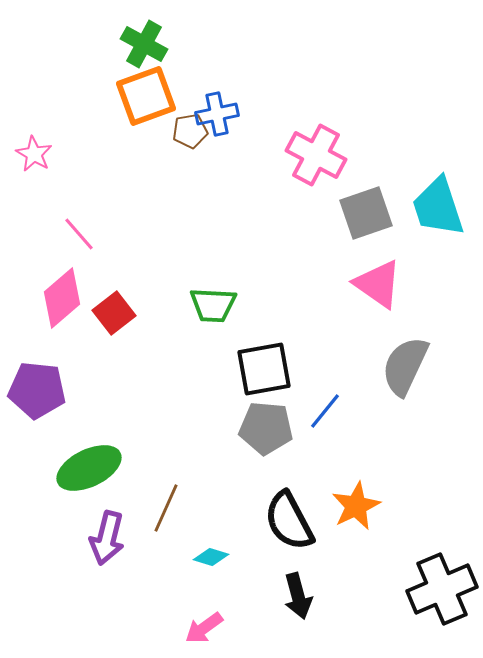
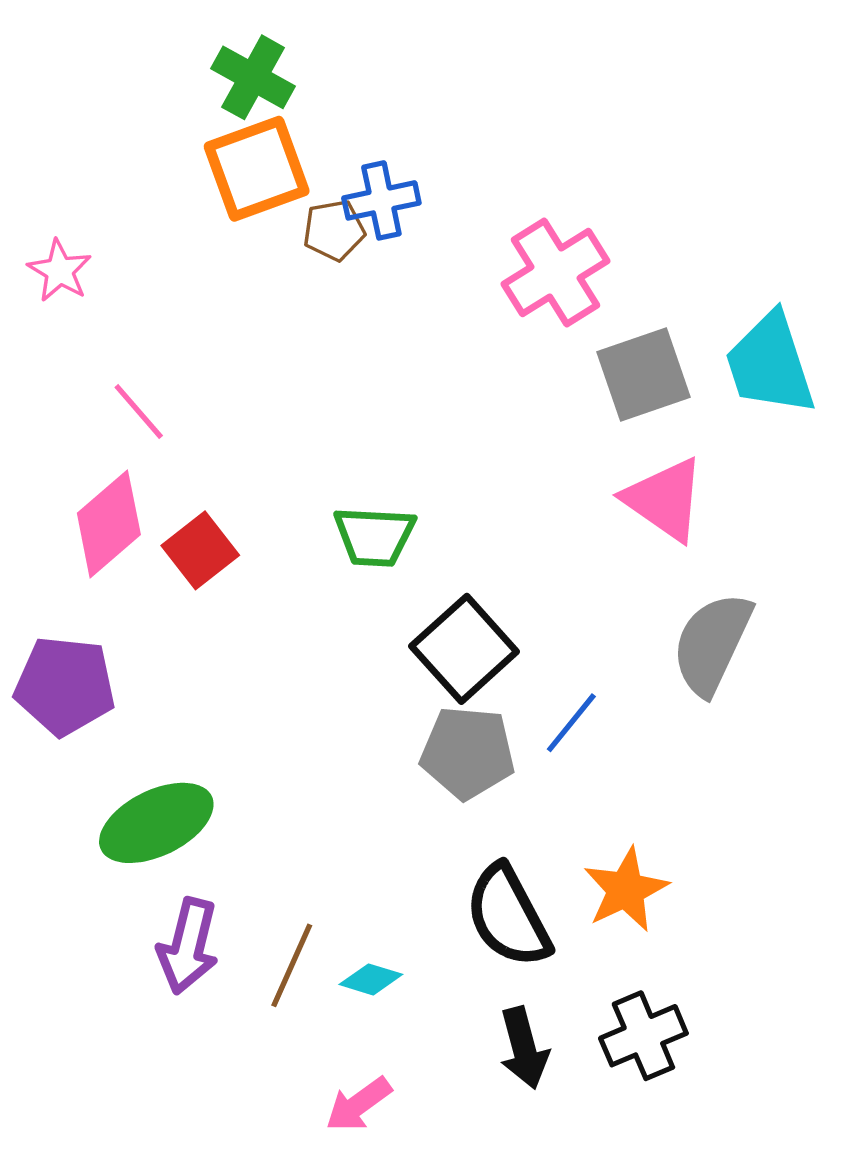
pink cross: (316, 155) -> (556, 273), turned 30
black square: (264, 369) -> (464, 649), turned -32
brown line: (166, 508) -> (292, 965), moved
black cross: (442, 589) -> (643, 1036), moved, size x0.7

